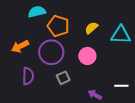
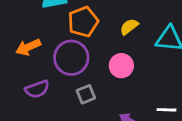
orange pentagon: (58, 26) -> (83, 22), turned 30
purple semicircle: (28, 76) -> (37, 89), turned 66

